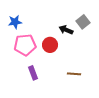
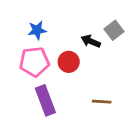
blue star: (15, 22) -> (37, 30), moved
purple rectangle: (33, 73) -> (45, 100), size x1.5

